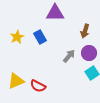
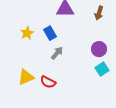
brown arrow: (85, 31) -> (99, 13), moved
gray arrow: (69, 56) -> (57, 53), moved

